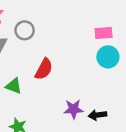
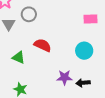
cyan circle: (108, 57) -> (84, 51), moved
red semicircle: (44, 69) -> (43, 45), turned -96

